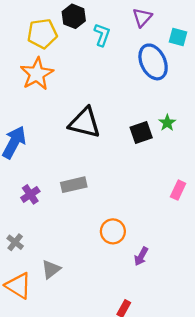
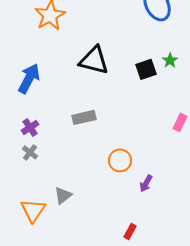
purple cross: (30, 194) -> (30, 127), moved
gray cross: (15, 242) -> (30, 152), moved
orange triangle: (18, 286) -> (33, 210), turned 32

